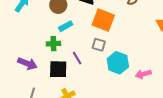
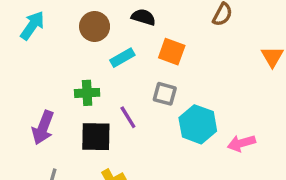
orange square: (103, 20) -> (172, 52), size x0.7
cyan rectangle: (66, 26) -> (122, 58), moved
purple arrow: (27, 64) -> (43, 128), turned 90

